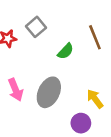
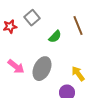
pink arrow: (15, 90) -> (16, 67), turned -30

